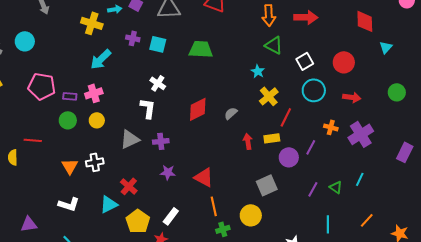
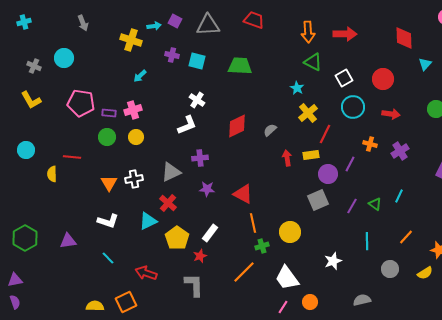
cyan arrow: (101, 59) -> (140, 76), size x0.6
white L-shape: (148, 108) -> (187, 125), turned 60
purple cross: (361, 134) -> (400, 151), size x0.7
gray triangle: (130, 139) -> (171, 172), moved
gray square: (267, 185) -> (318, 200), moved

